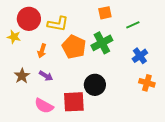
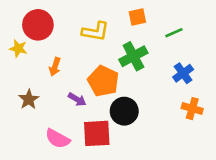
yellow L-shape: (58, 24) -> (95, 31), moved
orange pentagon: (74, 47) -> (103, 81), moved
purple arrow: (46, 76) -> (77, 99), moved

